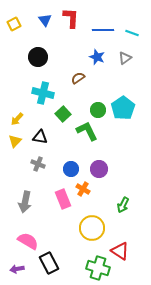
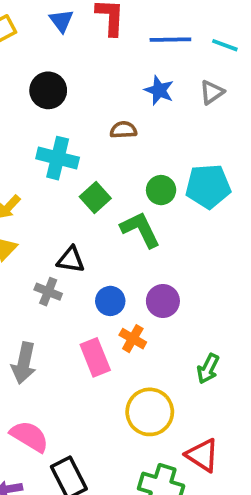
brown semicircle: (78, 78) -> (123, 130), turned 32
cyan pentagon: (123, 108) -> (208, 186), turned 30
black triangle: (40, 137) -> (71, 260), moved

